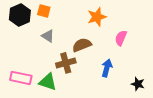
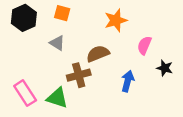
orange square: (44, 11) -> (62, 13), moved
pink rectangle: (21, 78) -> (25, 93), turned 45
black star: (138, 84) -> (165, 68), moved

